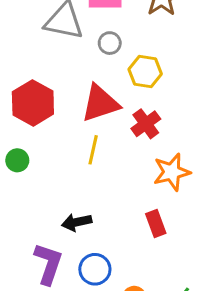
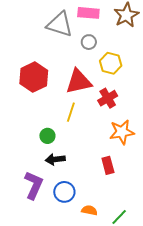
green circle: (17, 160) -> (47, 136), moved

